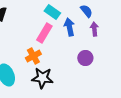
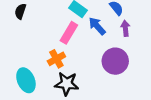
blue arrow: (69, 27) -> (97, 26), turned -30
purple circle: (85, 58) -> (115, 61), size x1.5

